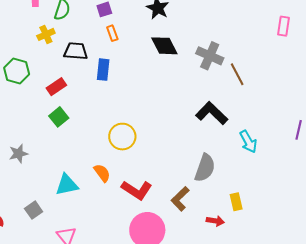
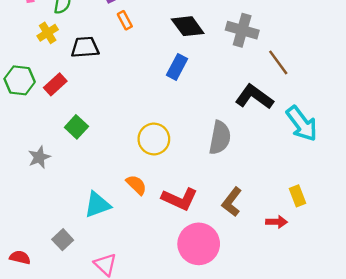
blue rectangle: (103, 70) -> (177, 67), moved, turned 30
brown line: (237, 74) -> (278, 62), moved
red rectangle: (56, 87) -> (55, 84), moved
cyan arrow: (248, 142) -> (302, 124), size x1.4
gray star: (18, 154) -> (39, 157), moved
gray semicircle: (205, 168) -> (220, 138), moved

